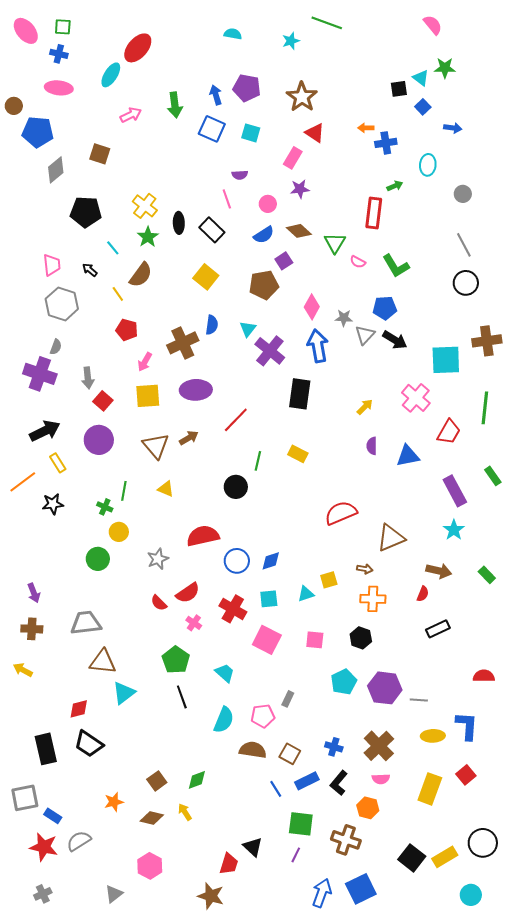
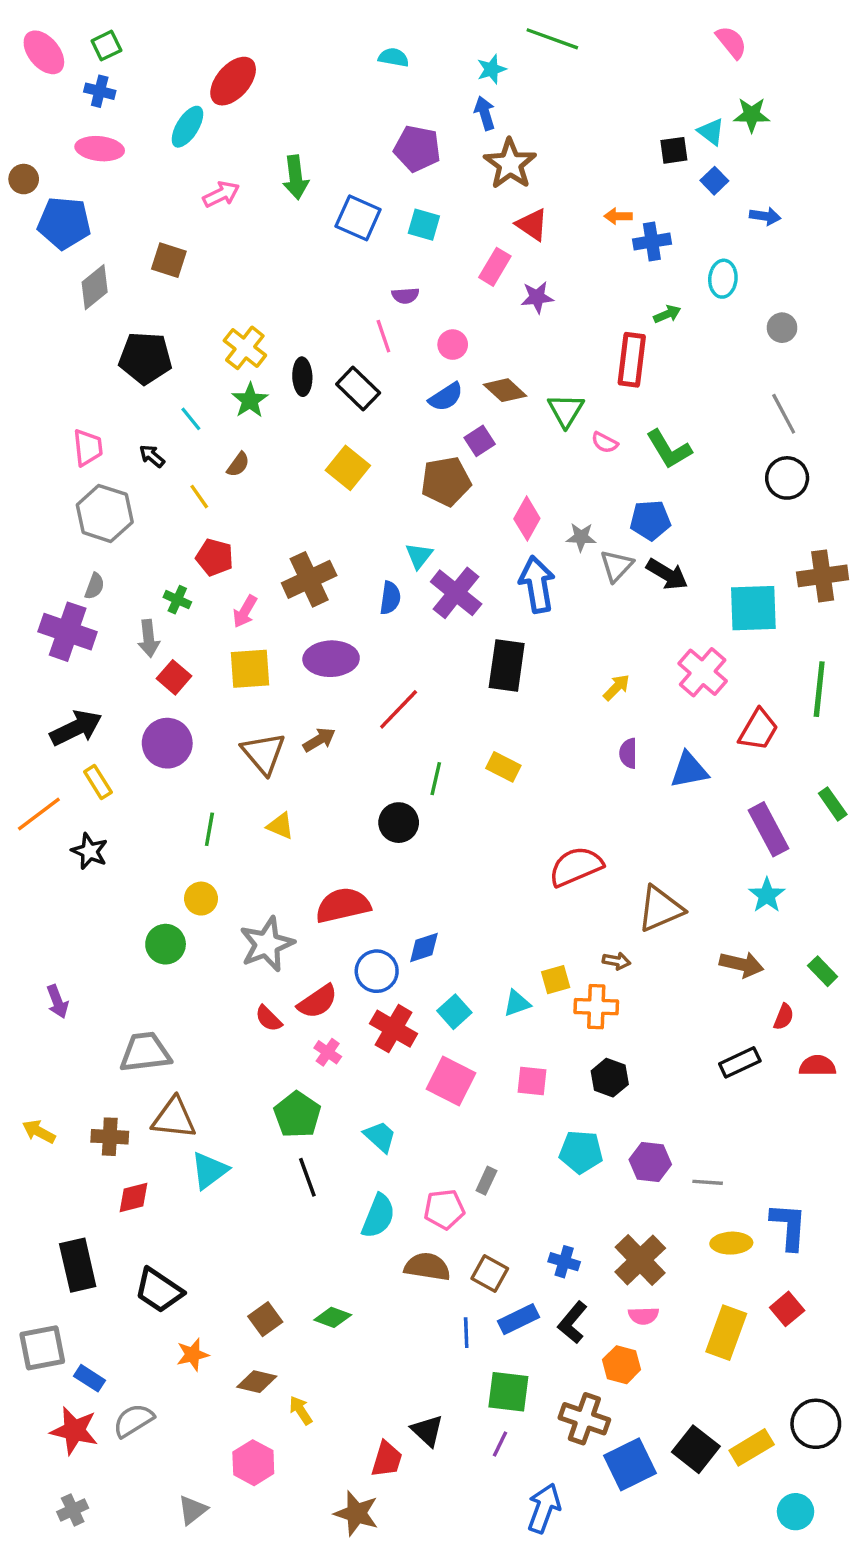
green square: (63, 27) -> (106, 46), turned -30
blue arrow: (216, 95) -> (485, 113), moved
purple star: (300, 189) -> (537, 297), moved
brown semicircle: (141, 275) -> (238, 464), size x0.6
blue semicircle: (212, 325) -> (390, 598), moved
black star: (53, 504) -> (90, 851), turned 30
green cross: (105, 507) -> (177, 600), moved
gray star: (158, 559) -> (267, 944), size x1.5
blue circle: (237, 561) -> (377, 971), moved
blue diamond: (271, 561) -> (424, 948), moved
red semicircle: (423, 594) -> (784, 1017), moved
cyan square: (269, 599) -> (454, 1012), turned -36
orange cross: (373, 599) -> (596, 1007), moved
brown cross: (32, 629) -> (110, 1137), moved
red semicircle: (484, 676) -> (817, 1066), moved
cyan pentagon: (344, 682) -> (581, 1152), turned 30
purple hexagon: (385, 688) -> (650, 1162), size x0.7
black trapezoid: (89, 744) -> (159, 1290), moved
green diamond: (197, 780) -> (333, 1317), turned 40
blue line: (276, 789) -> (466, 1333), turned 30
yellow arrow: (185, 812) -> (301, 1410), moved
blue square: (361, 889) -> (630, 1464), moved

